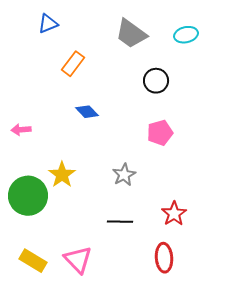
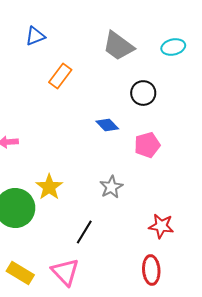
blue diamond: (87, 112) -> (107, 125), moved
red star: (174, 214) -> (161, 226), turned -30
black line: (120, 222) -> (84, 232), moved, turned -60

